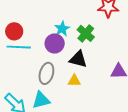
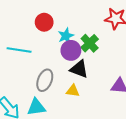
red circle: (14, 31) -> (44, 22), moved
purple circle: (55, 43) -> (71, 50), moved

